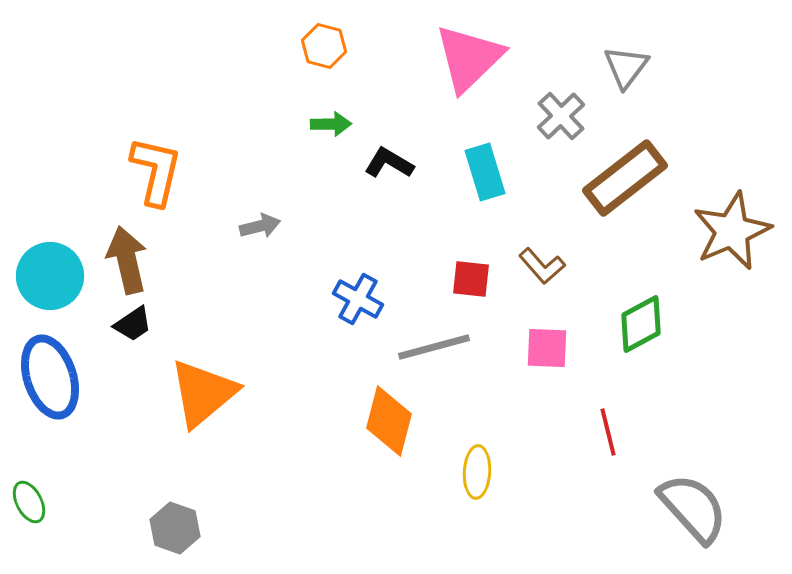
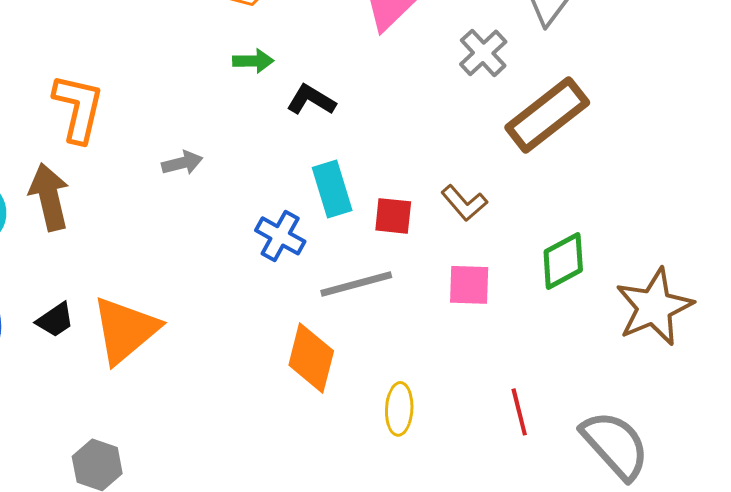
cyan rectangle: (485, 172) -> (332, 189), moved
brown star: (732, 231) -> (654, 307), moved
black trapezoid: (133, 324) -> (55, 320), moved
red line: (608, 432) -> (519, 412), moved

